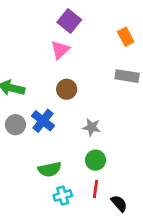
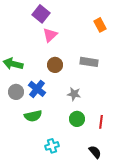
purple square: (69, 21) -> (41, 14), moved
gray rectangle: (127, 76) -> (89, 62), moved
green semicircle: (50, 169) -> (33, 116), moved
red line: (96, 189) -> (101, 122), moved

